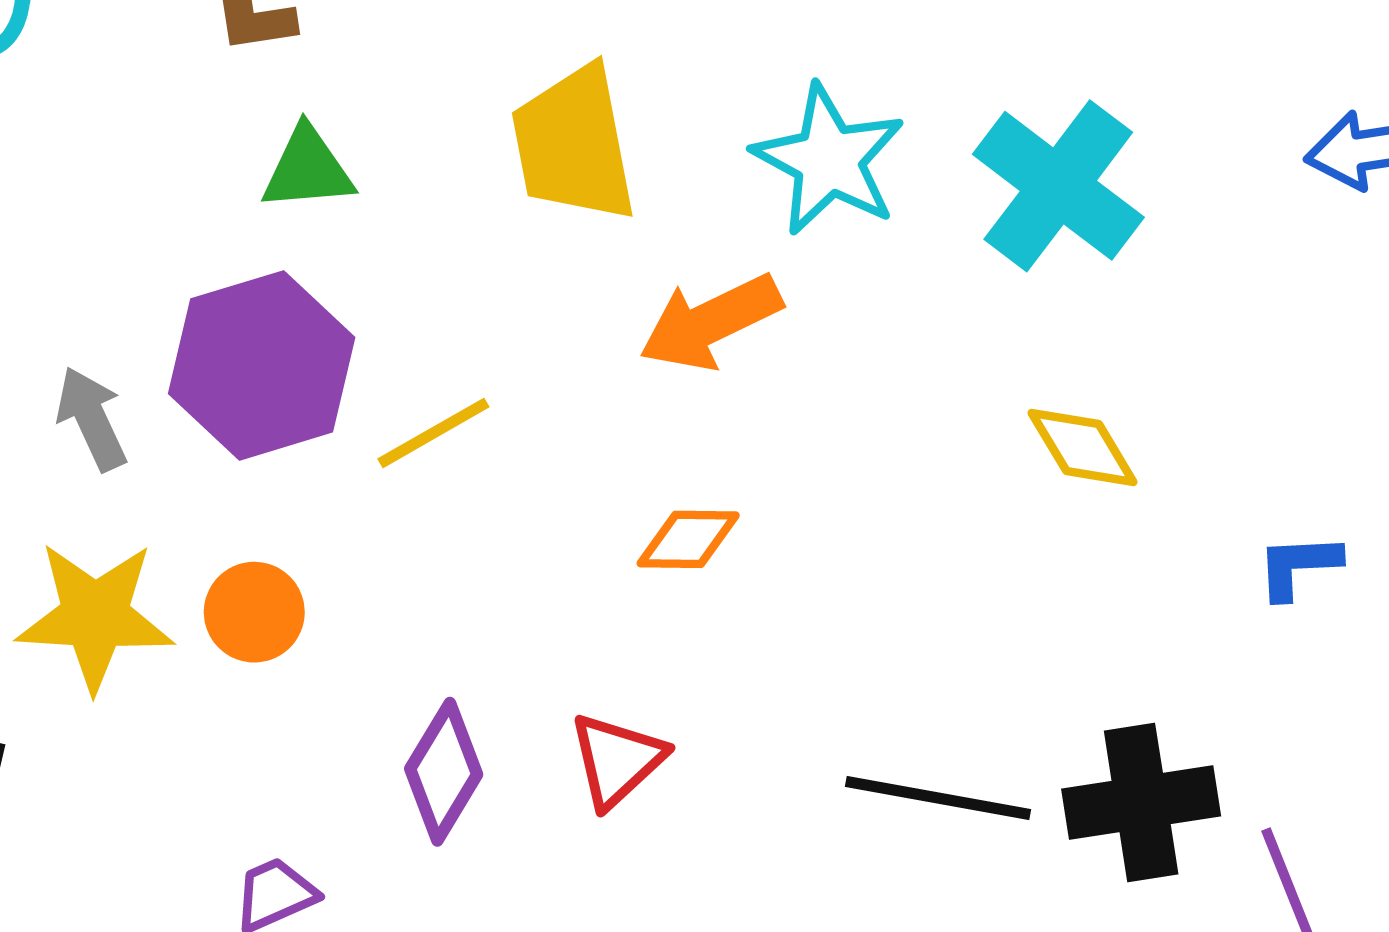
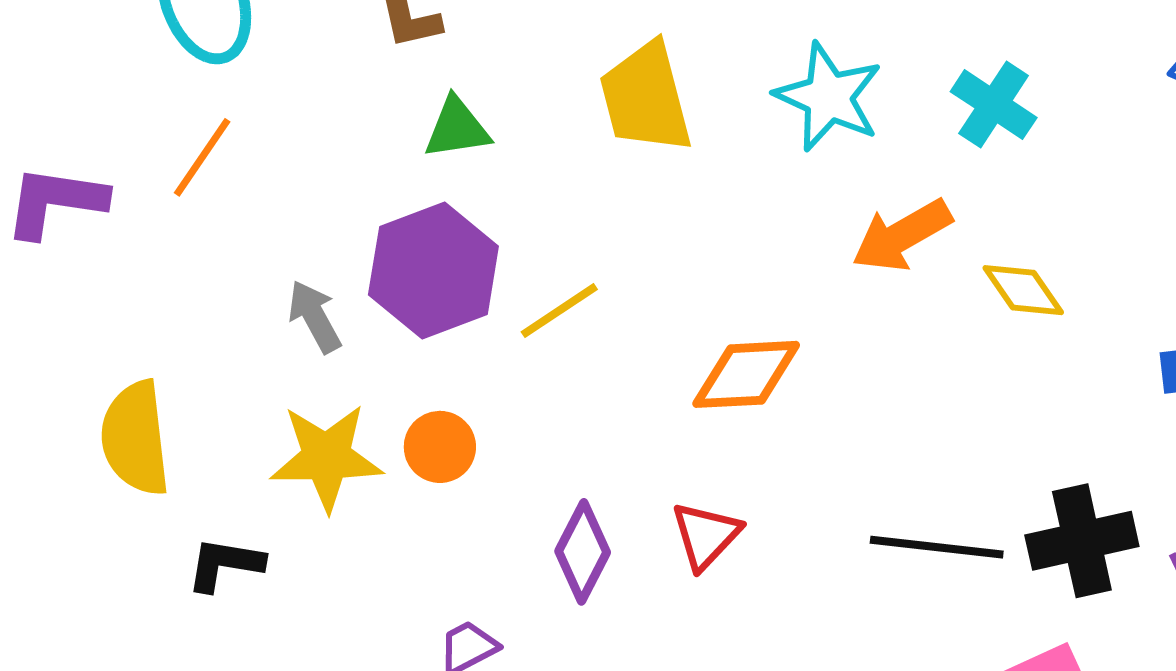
cyan cross: (1058, 186) -> (994, 105), size x0.7
orange arrow: (711, 322) -> (902, 235), moved
orange diamond: (688, 539) -> (746, 374), size x1.5

